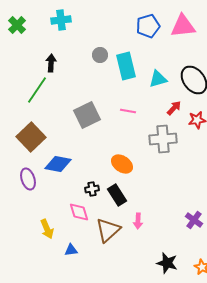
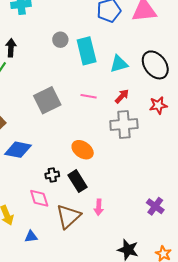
red arrow: (174, 108) -> (122, 96), moved

